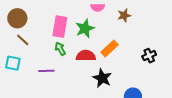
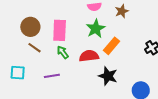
brown circle: (17, 18) -> (30, 27), moved
green star: (85, 28) -> (96, 29), moved
brown line: (23, 40) -> (34, 48), moved

